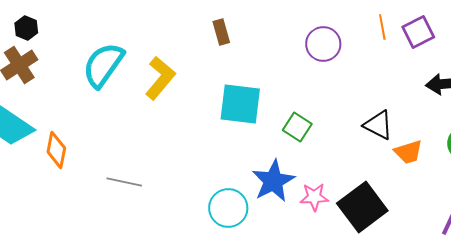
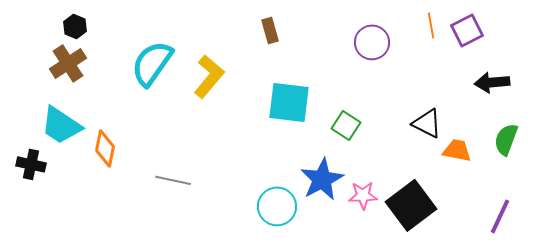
orange trapezoid: (408, 152) -> (457, 150), turned -152

